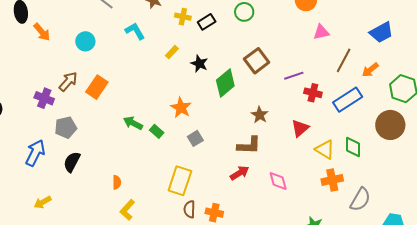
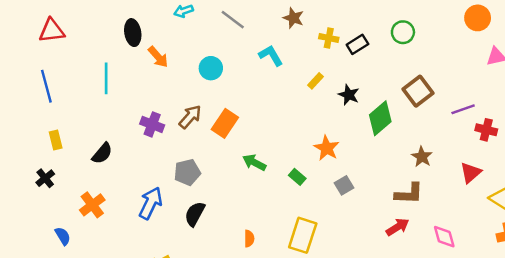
purple cross: (44, 98) -> (152, 124), moved
green arrow: (133, 123) -> (254, 163), moved
yellow rectangle: (180, 181) -> (303, 235), moved

